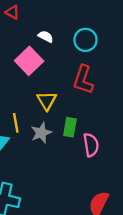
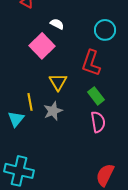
cyan circle: (85, 40) -> (105, 30), moved
green rectangle: (70, 127) -> (96, 96), moved, turned -48

